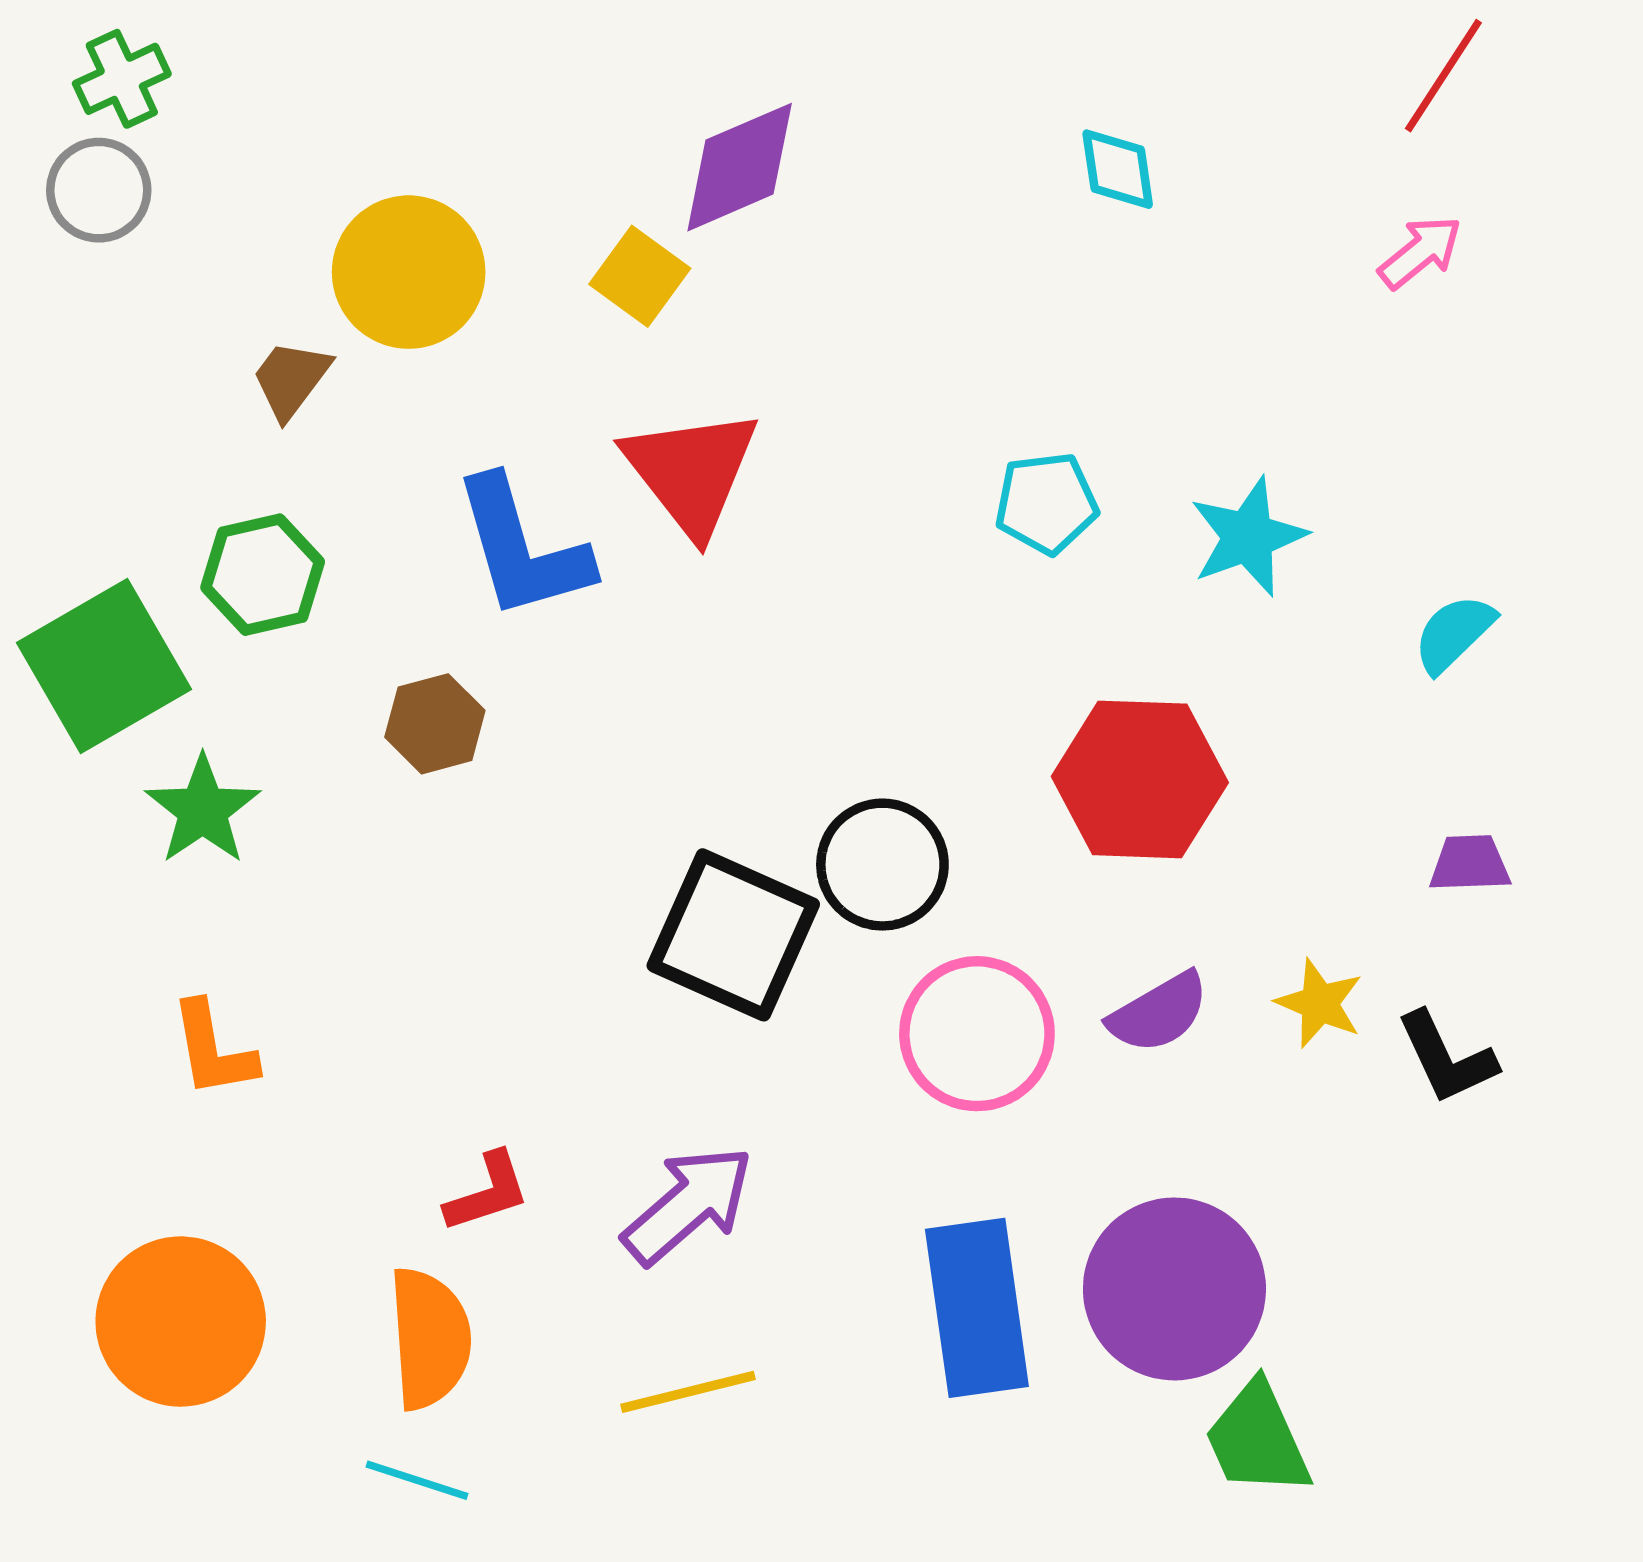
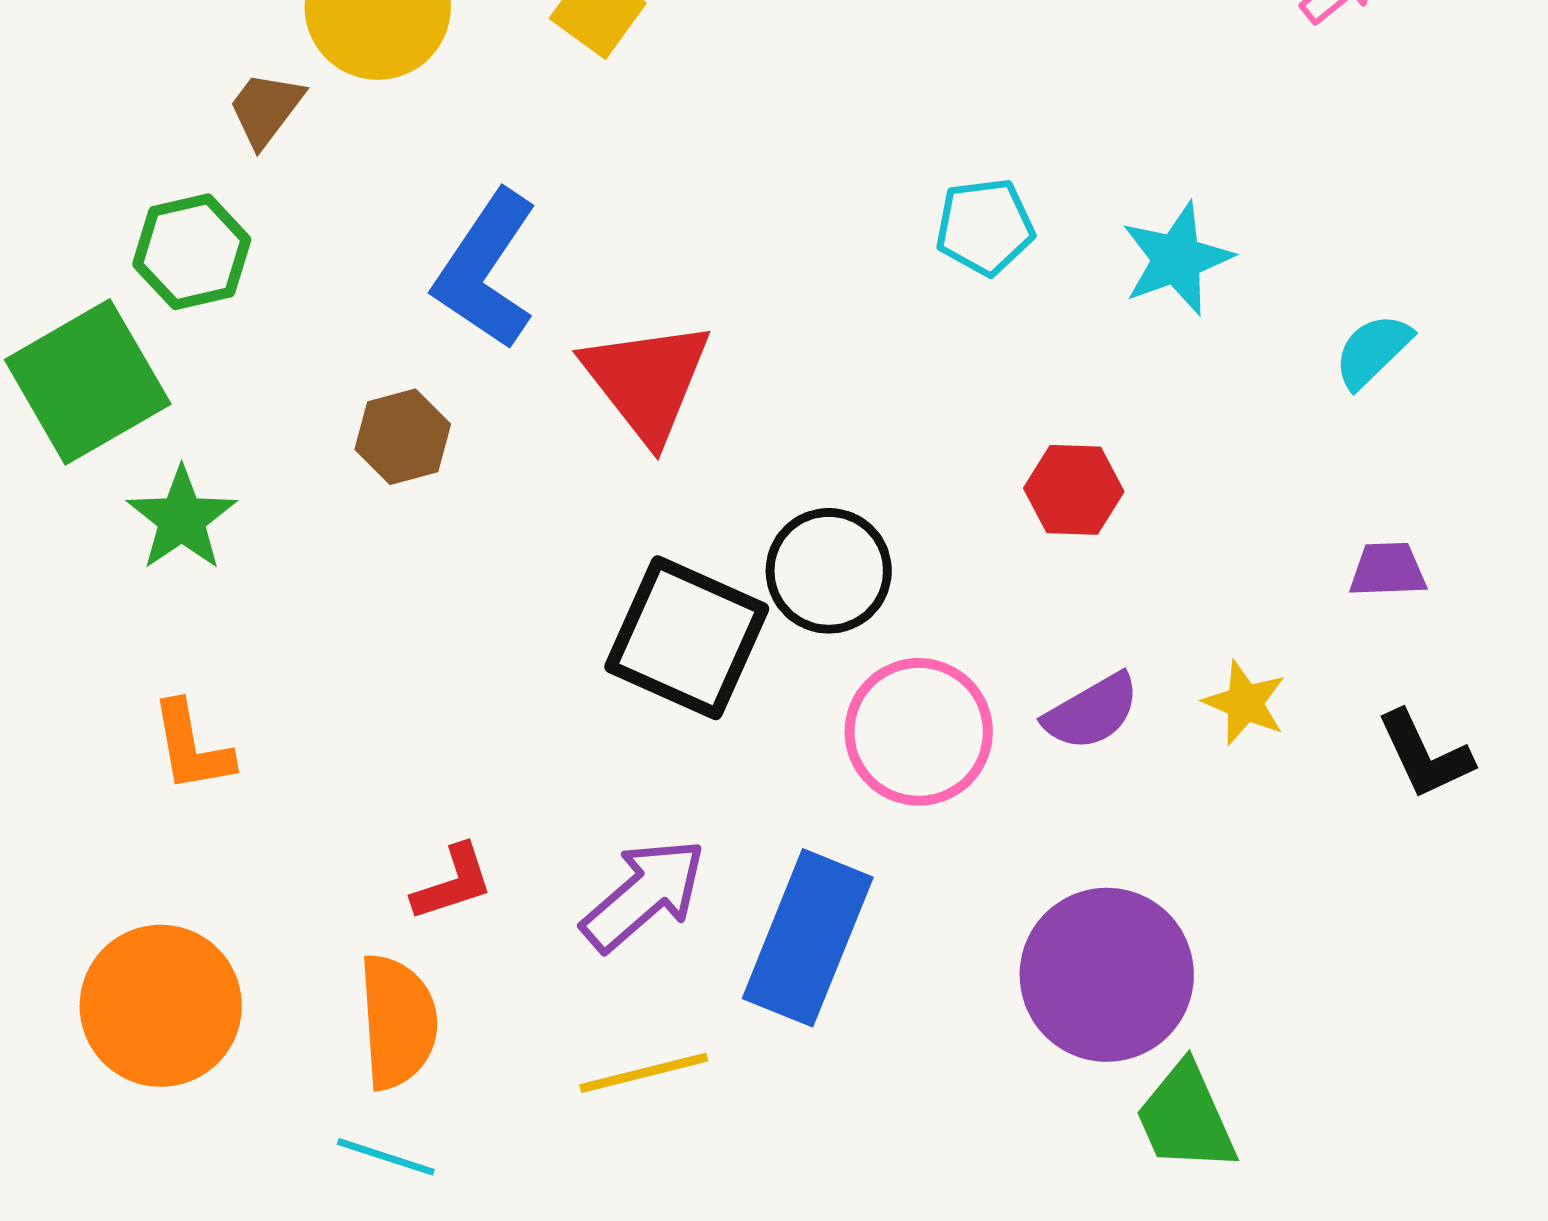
red triangle: (691, 472) -> (647, 381), moved
blue L-shape: (522, 548) -> (486, 270), turned 50
green hexagon: (263, 575) -> (192, 252), moved
red hexagon: (1140, 779) -> (1074, 490), size x0.6
black L-shape: (1447, 1058) -> (1425, 755), moved
blue rectangle: (977, 1308) -> (808, 938), moved, turned 30

